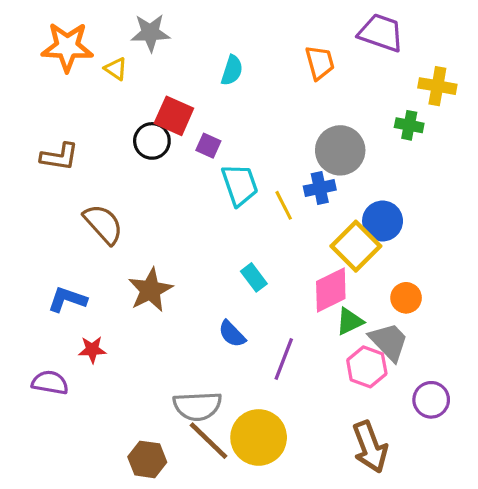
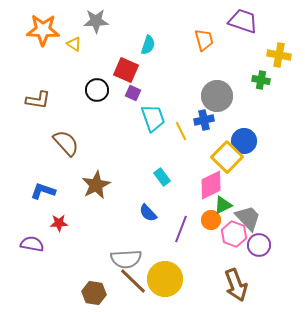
red square: (174, 116) -> (126, 70), moved
orange circle: (406, 298) -> (211, 220), moved
purple circle: (431, 400) -> (259, 245), moved

